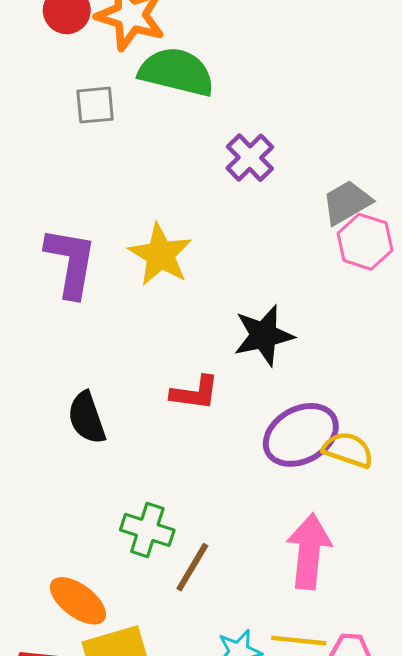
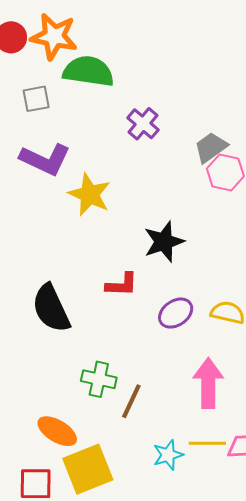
purple L-shape: (71, 262) -> (45, 159), moved, turned 111
black semicircle: (87, 418) -> (51, 308), size x1.4
purple ellipse: (301, 435) -> (176, 313), moved, size x0.7

